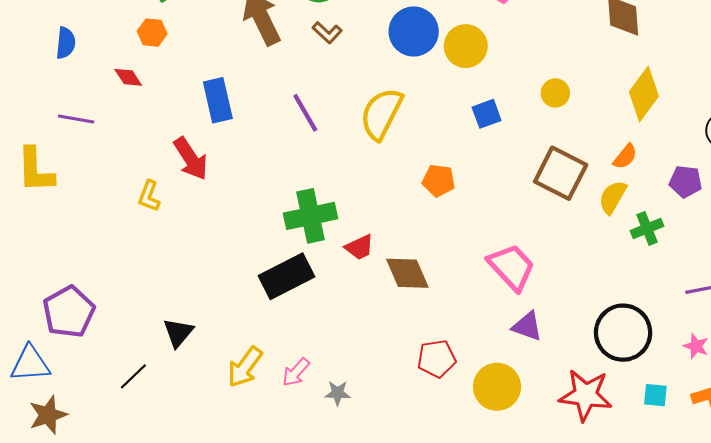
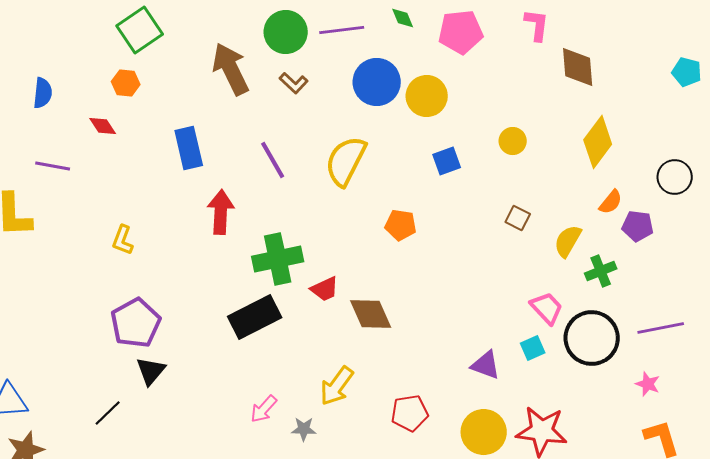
orange semicircle: (625, 157) -> (611, 202), moved
red arrow: (191, 159) -> (221, 212), moved, turned -144
brown square: (561, 173) -> (518, 218), size x0.5
pink trapezoid: (512, 267) -> (547, 308), moved, size x0.7
purple pentagon: (69, 312) -> (136, 323), moved
black circle: (623, 333) -> (592, 338), moved
red pentagon: (437, 359) -> (410, 413), moved
yellow arrow: (245, 367) -> (337, 386), moved
yellow circle: (497, 387) -> (484, 432), moved
cyan square: (655, 395) -> (533, 348), moved, turned -30

